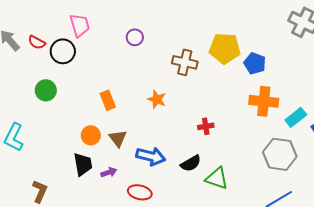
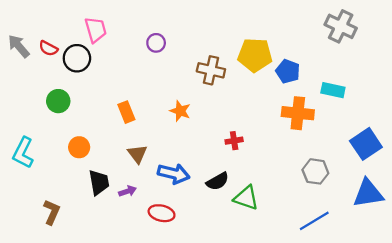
cyan rectangle: (296, 117) -> (333, 90), moved, turned 50
orange circle: (91, 135) -> (79, 147), moved
gray hexagon: (280, 154) -> (315, 171), size x0.7

